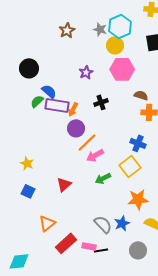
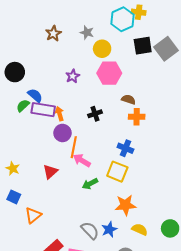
cyan hexagon: (120, 26) -> (122, 19), moved
black cross: (101, 102) -> (95, 114), moved
orange arrow: (73, 109) -> (59, 114), turned 136
orange line: (87, 142) -> (74, 147), turned -35
pink arrow: (95, 155) -> (82, 160), turned 60
yellow square: (130, 166) -> (117, 172), turned -30
red triangle: (64, 184) -> (50, 172), moved
orange triangle: (47, 223) -> (33, 215), moved

